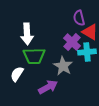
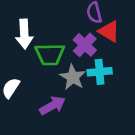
cyan cross: (87, 52) -> (100, 72), moved
green trapezoid: (34, 56) -> (50, 54), moved

